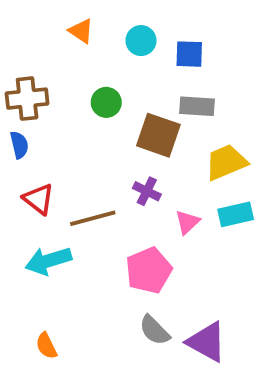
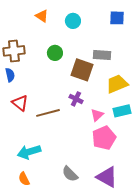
blue square: (189, 54) -> (117, 18), moved
cyan arrow: (48, 261) -> (29, 152), moved
pink pentagon: (149, 270) -> (104, 138), moved
gray semicircle: (155, 330) -> (70, 174), moved

